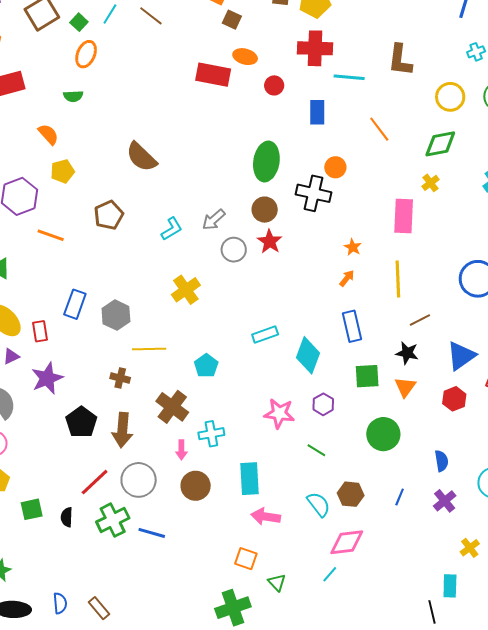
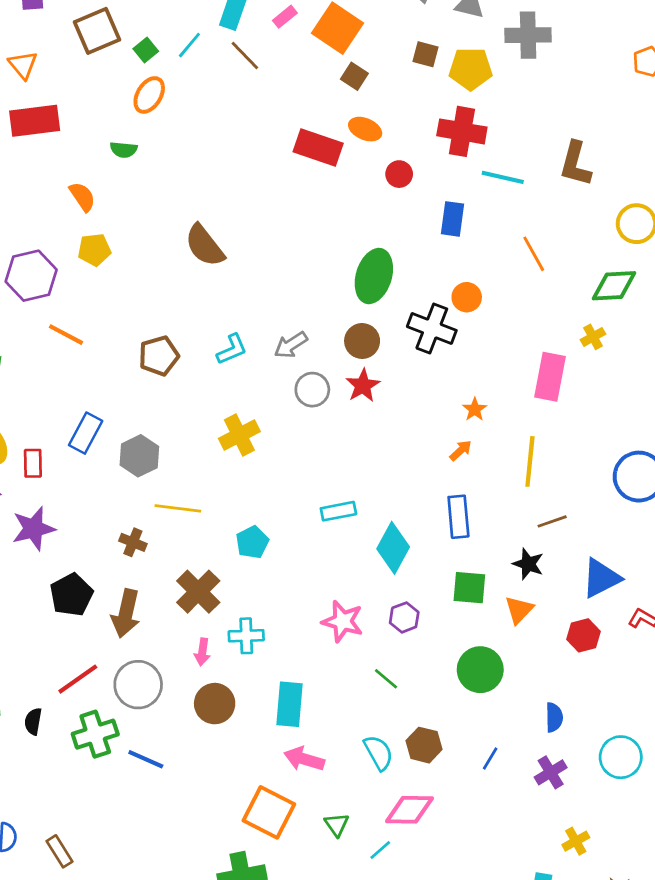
brown pentagon: (109, 215) -> (159, 356), moved
orange square: (246, 559) -> (269, 812), size x1.6
green triangle: (277, 582) -> (337, 825), moved

